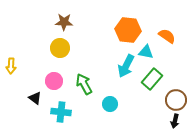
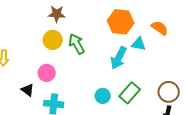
green rectangle: (152, 79) -> (130, 93), moved
green arrow: (84, 84) -> (77, 44), moved

